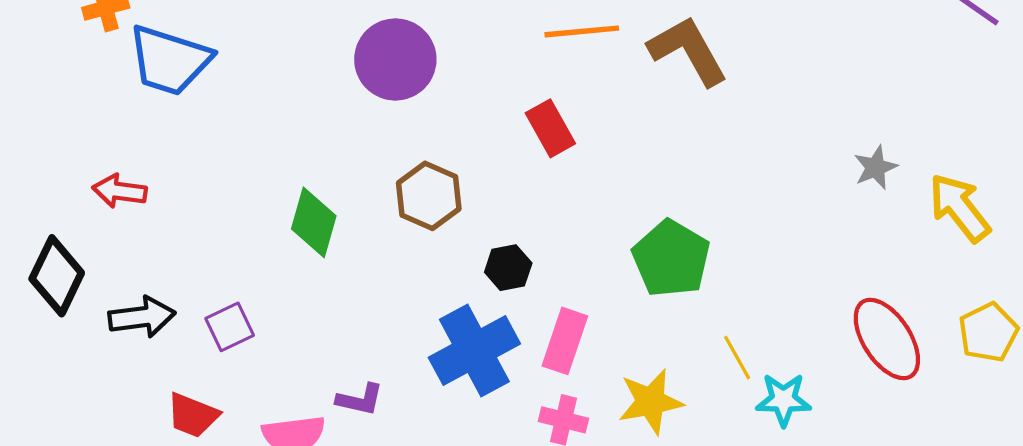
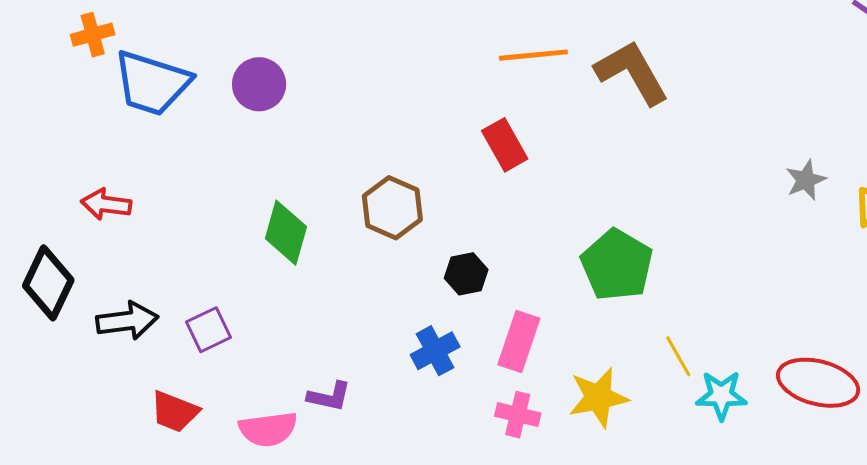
purple circle: (395, 59) -> (259, 84), moved, size x0.7
red ellipse: (887, 339) -> (818, 383), moved, turned -42
blue cross: (474, 351) -> (435, 351), size x0.6

